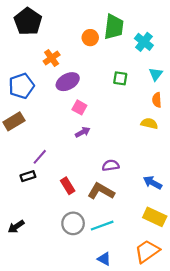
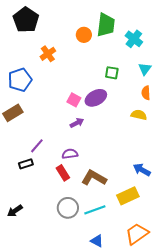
purple ellipse: (68, 82) -> (96, 98), moved
purple semicircle: (111, 165) -> (70, 154), moved
yellow rectangle: (155, 217) -> (128, 196), moved, turned -50

